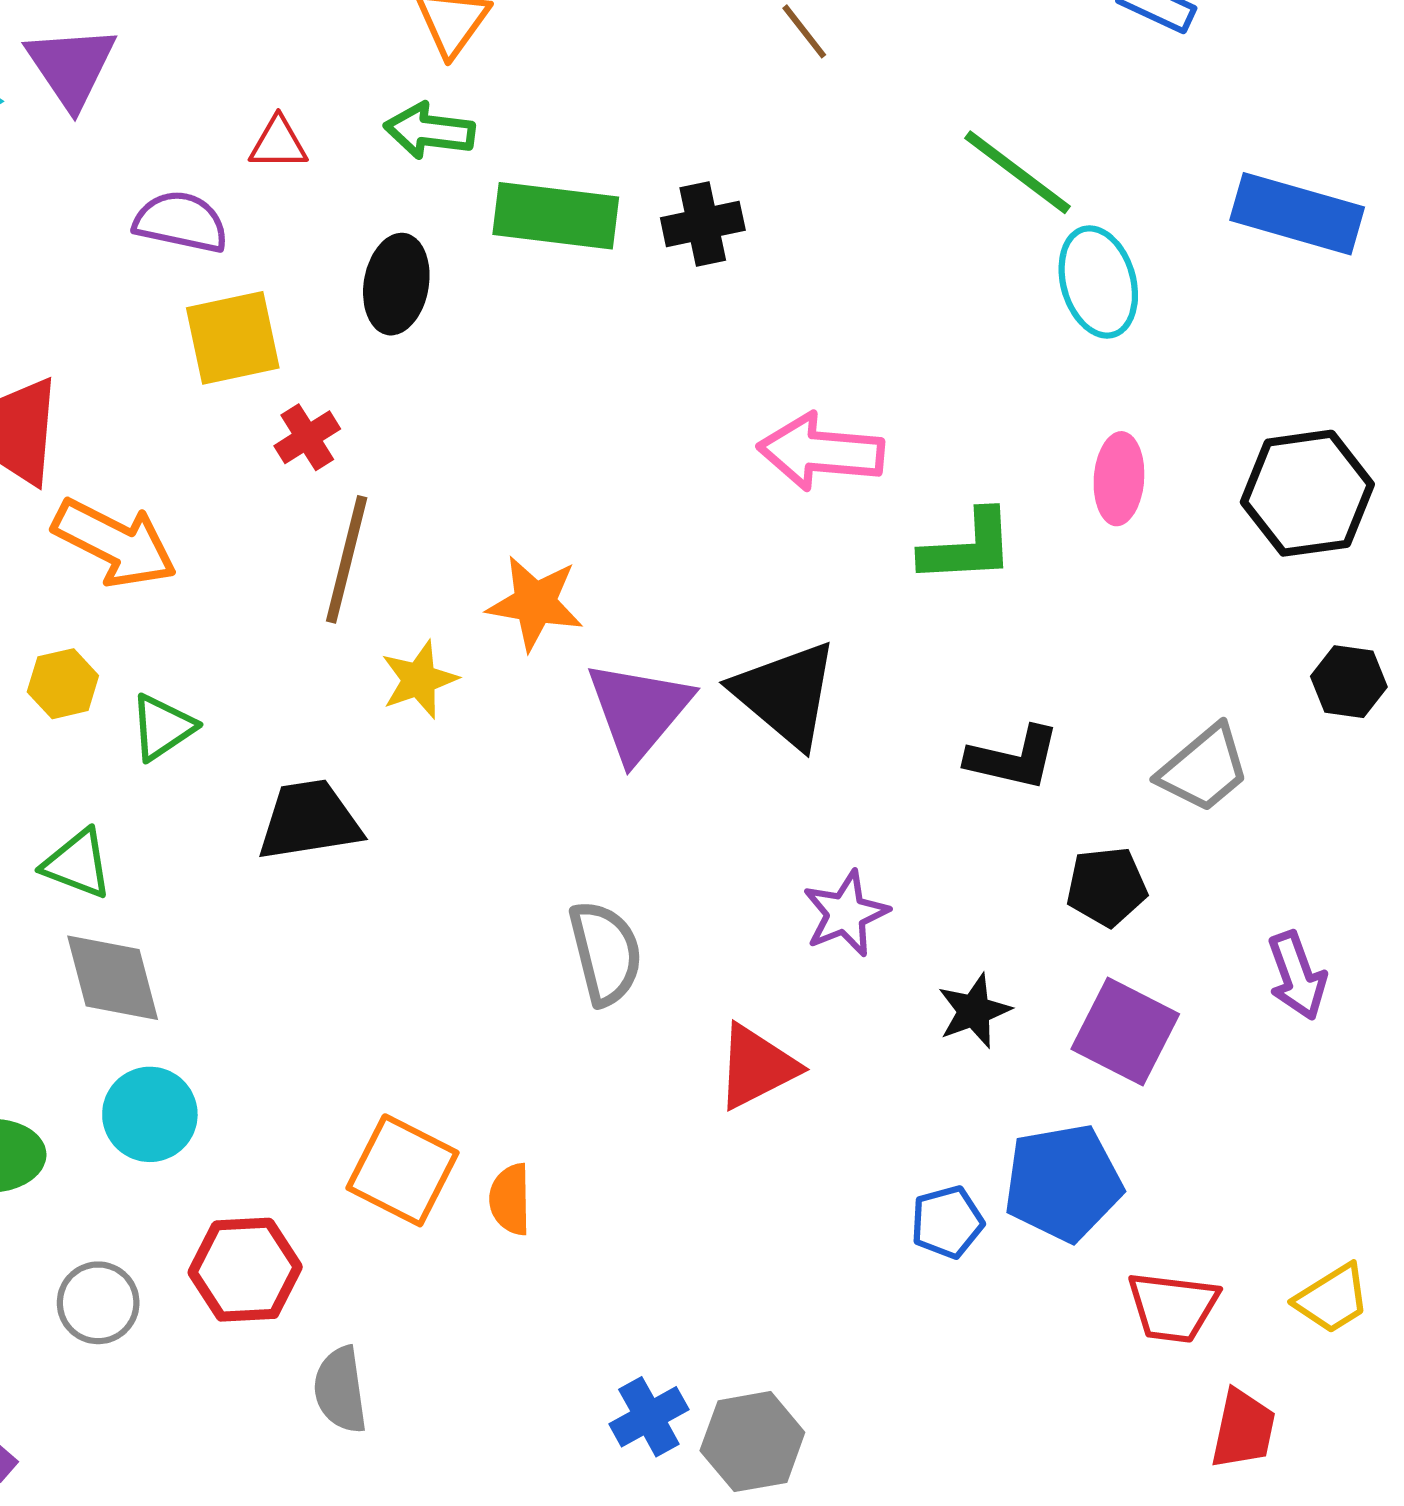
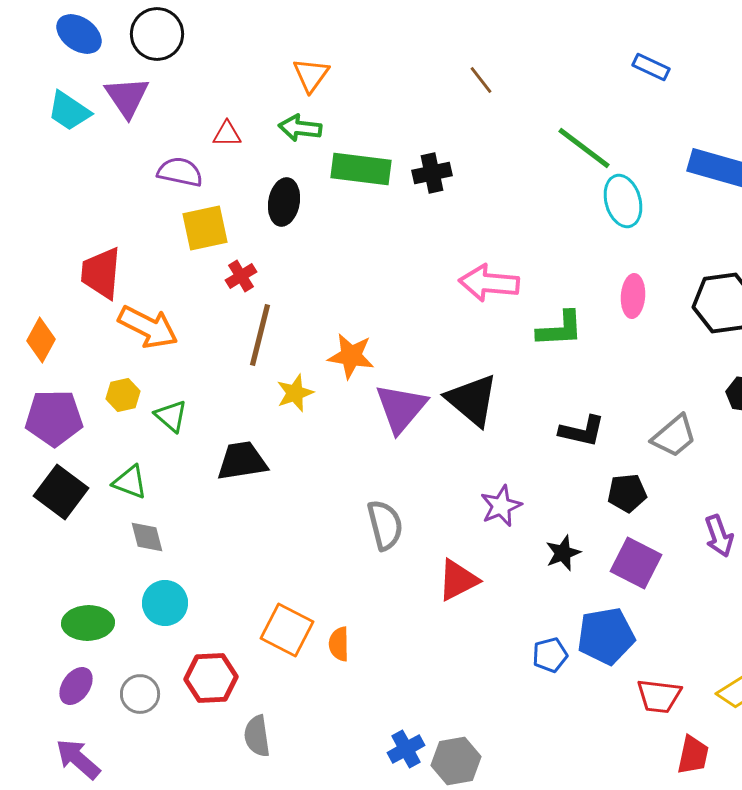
green triangle: (162, 727) -> (171, 416), turned -45
gray diamond: (113, 978) -> (147, 537), size x0.7

